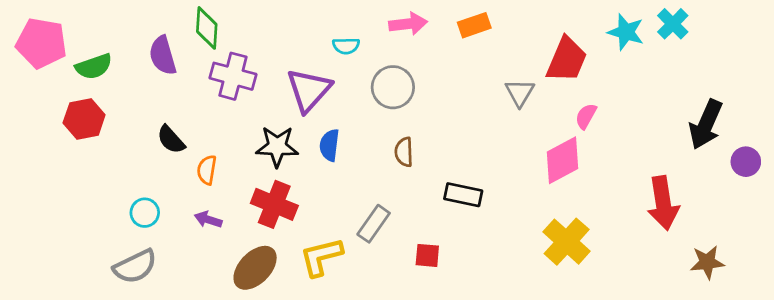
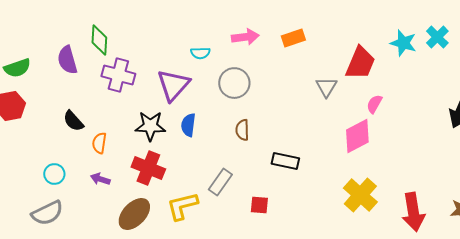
red arrow: (663, 203) -> (413, 212), moved

